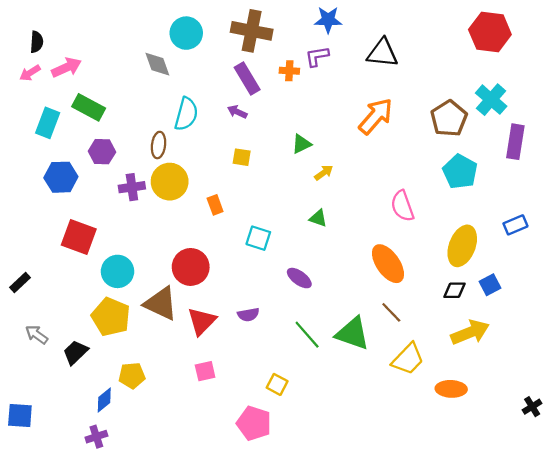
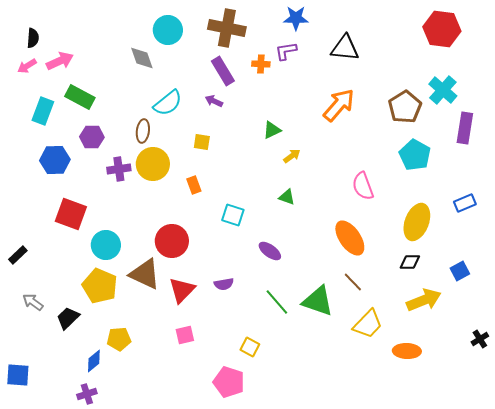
cyan semicircle: (186, 114) -> (168, 103), turned 36
yellow square: (242, 157) -> (202, 142), moved
blue square: (490, 285) -> (460, 271), moved
black cross: (532, 407) -> (480, 339), moved

